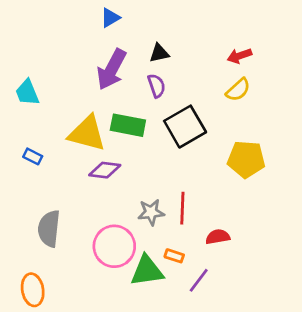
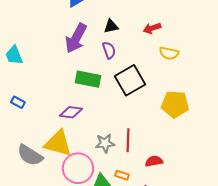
red arrow: (239, 56) -> (152, 28), moved
yellow semicircle: (238, 90) -> (169, 53), turned 54
yellow triangle: (87, 133) -> (58, 143), moved
gray semicircle: (49, 229) -> (30, 155), turned -64

